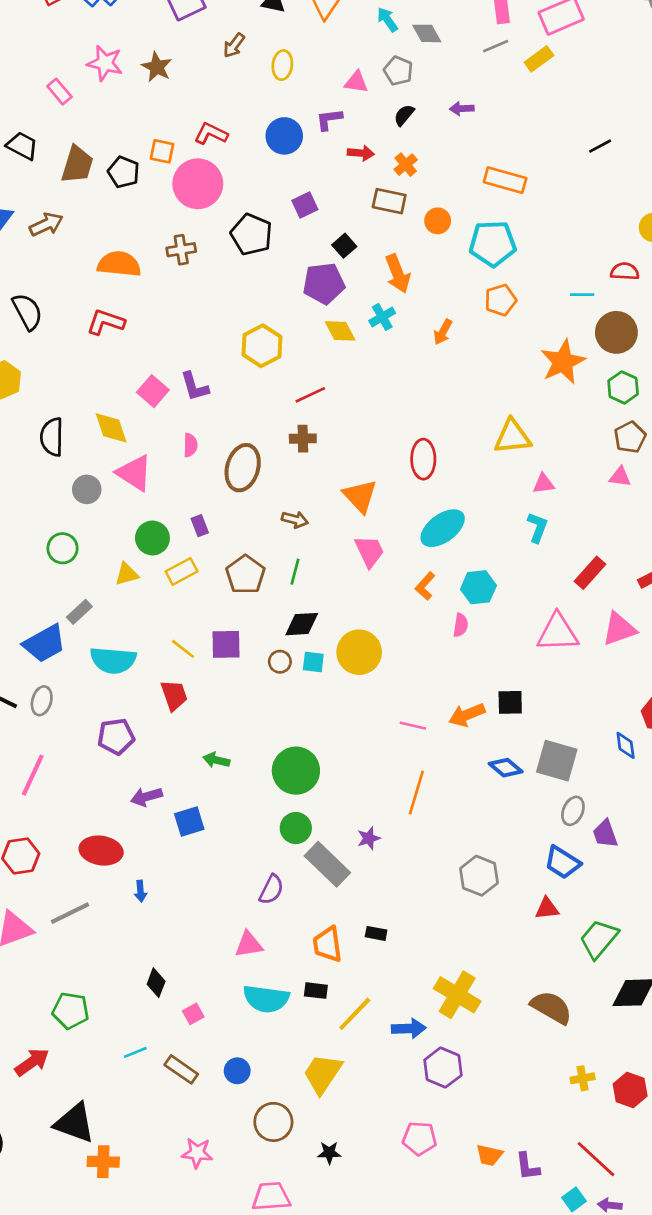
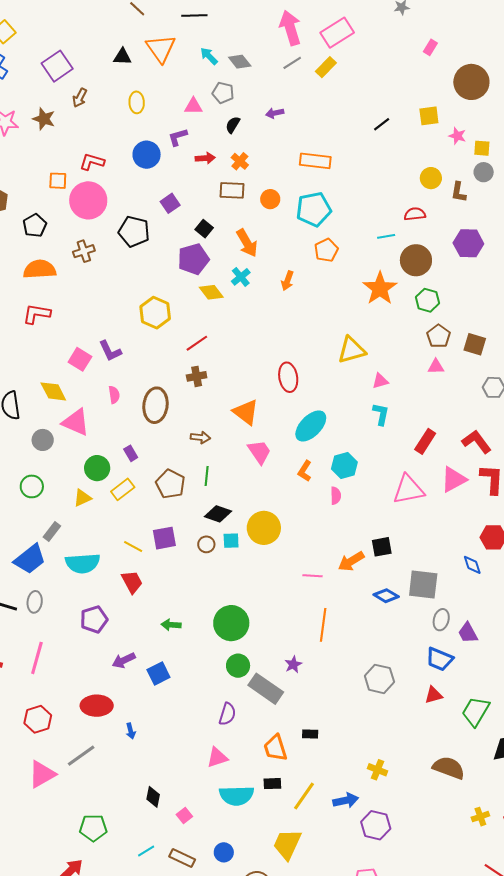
brown arrow: (234, 45) -> (80, 98), moved
black pentagon: (124, 172) -> (35, 226), moved, turned 30
black diamond: (302, 624) -> (218, 514), turned 32
yellow cross: (457, 995) -> (378, 770), size x0.6

